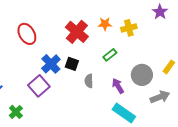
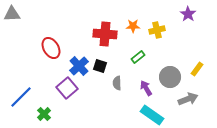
red cross: (77, 32) -> (105, 34), turned -35
red ellipse: (27, 34) -> (51, 48), moved

